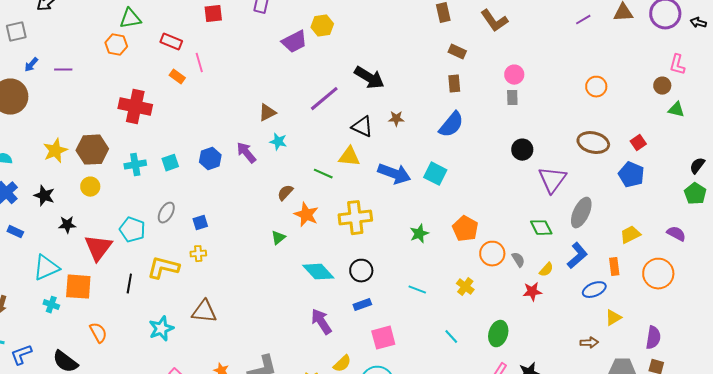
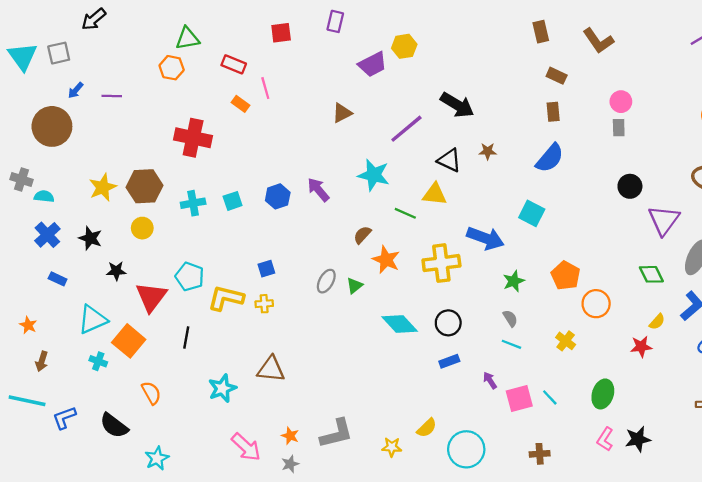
brown triangle: (267, 113) -> (342, 113), moved
cyan star: (278, 142) -> (374, 175), moved, size x1.6
blue arrow: (394, 174) -> (485, 238), moved
gray ellipse: (166, 213) -> (326, 281), moved
gray semicircle: (518, 260) -> (510, 318), moved
yellow L-shape: (163, 268) -> (226, 298), moved
orange square: (78, 287) -> (129, 341), turned 36
purple arrow: (321, 322) -> (490, 380), moved, size x0.6
pink square: (383, 338) -> (519, 399), moved

